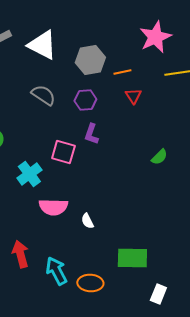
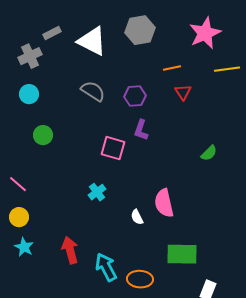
gray hexagon: (90, 60) -> (140, 30), moved
cyan cross: (29, 174) -> (97, 192), moved, size x0.7
pink semicircle: (53, 207) -> (164, 203), moved, turned 76

